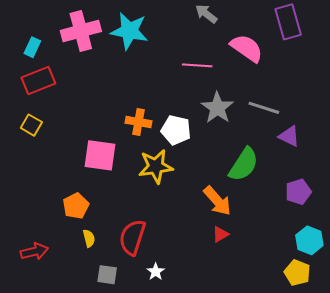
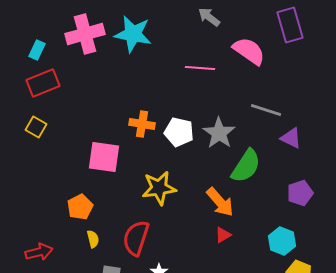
gray star: (217, 108) -> (219, 133), moved
yellow star: (156, 166) -> (159, 188), moved
cyan hexagon: (309, 240) -> (282, 241), moved

